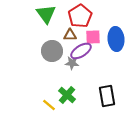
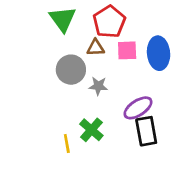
purple ellipse: (81, 51) -> (138, 108), moved
yellow line: (49, 105) -> (67, 143), turned 40

